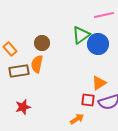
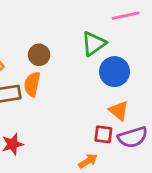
blue circle: (98, 44) -> (115, 72), moved
orange triangle: (99, 83) -> (119, 111), turned -49

